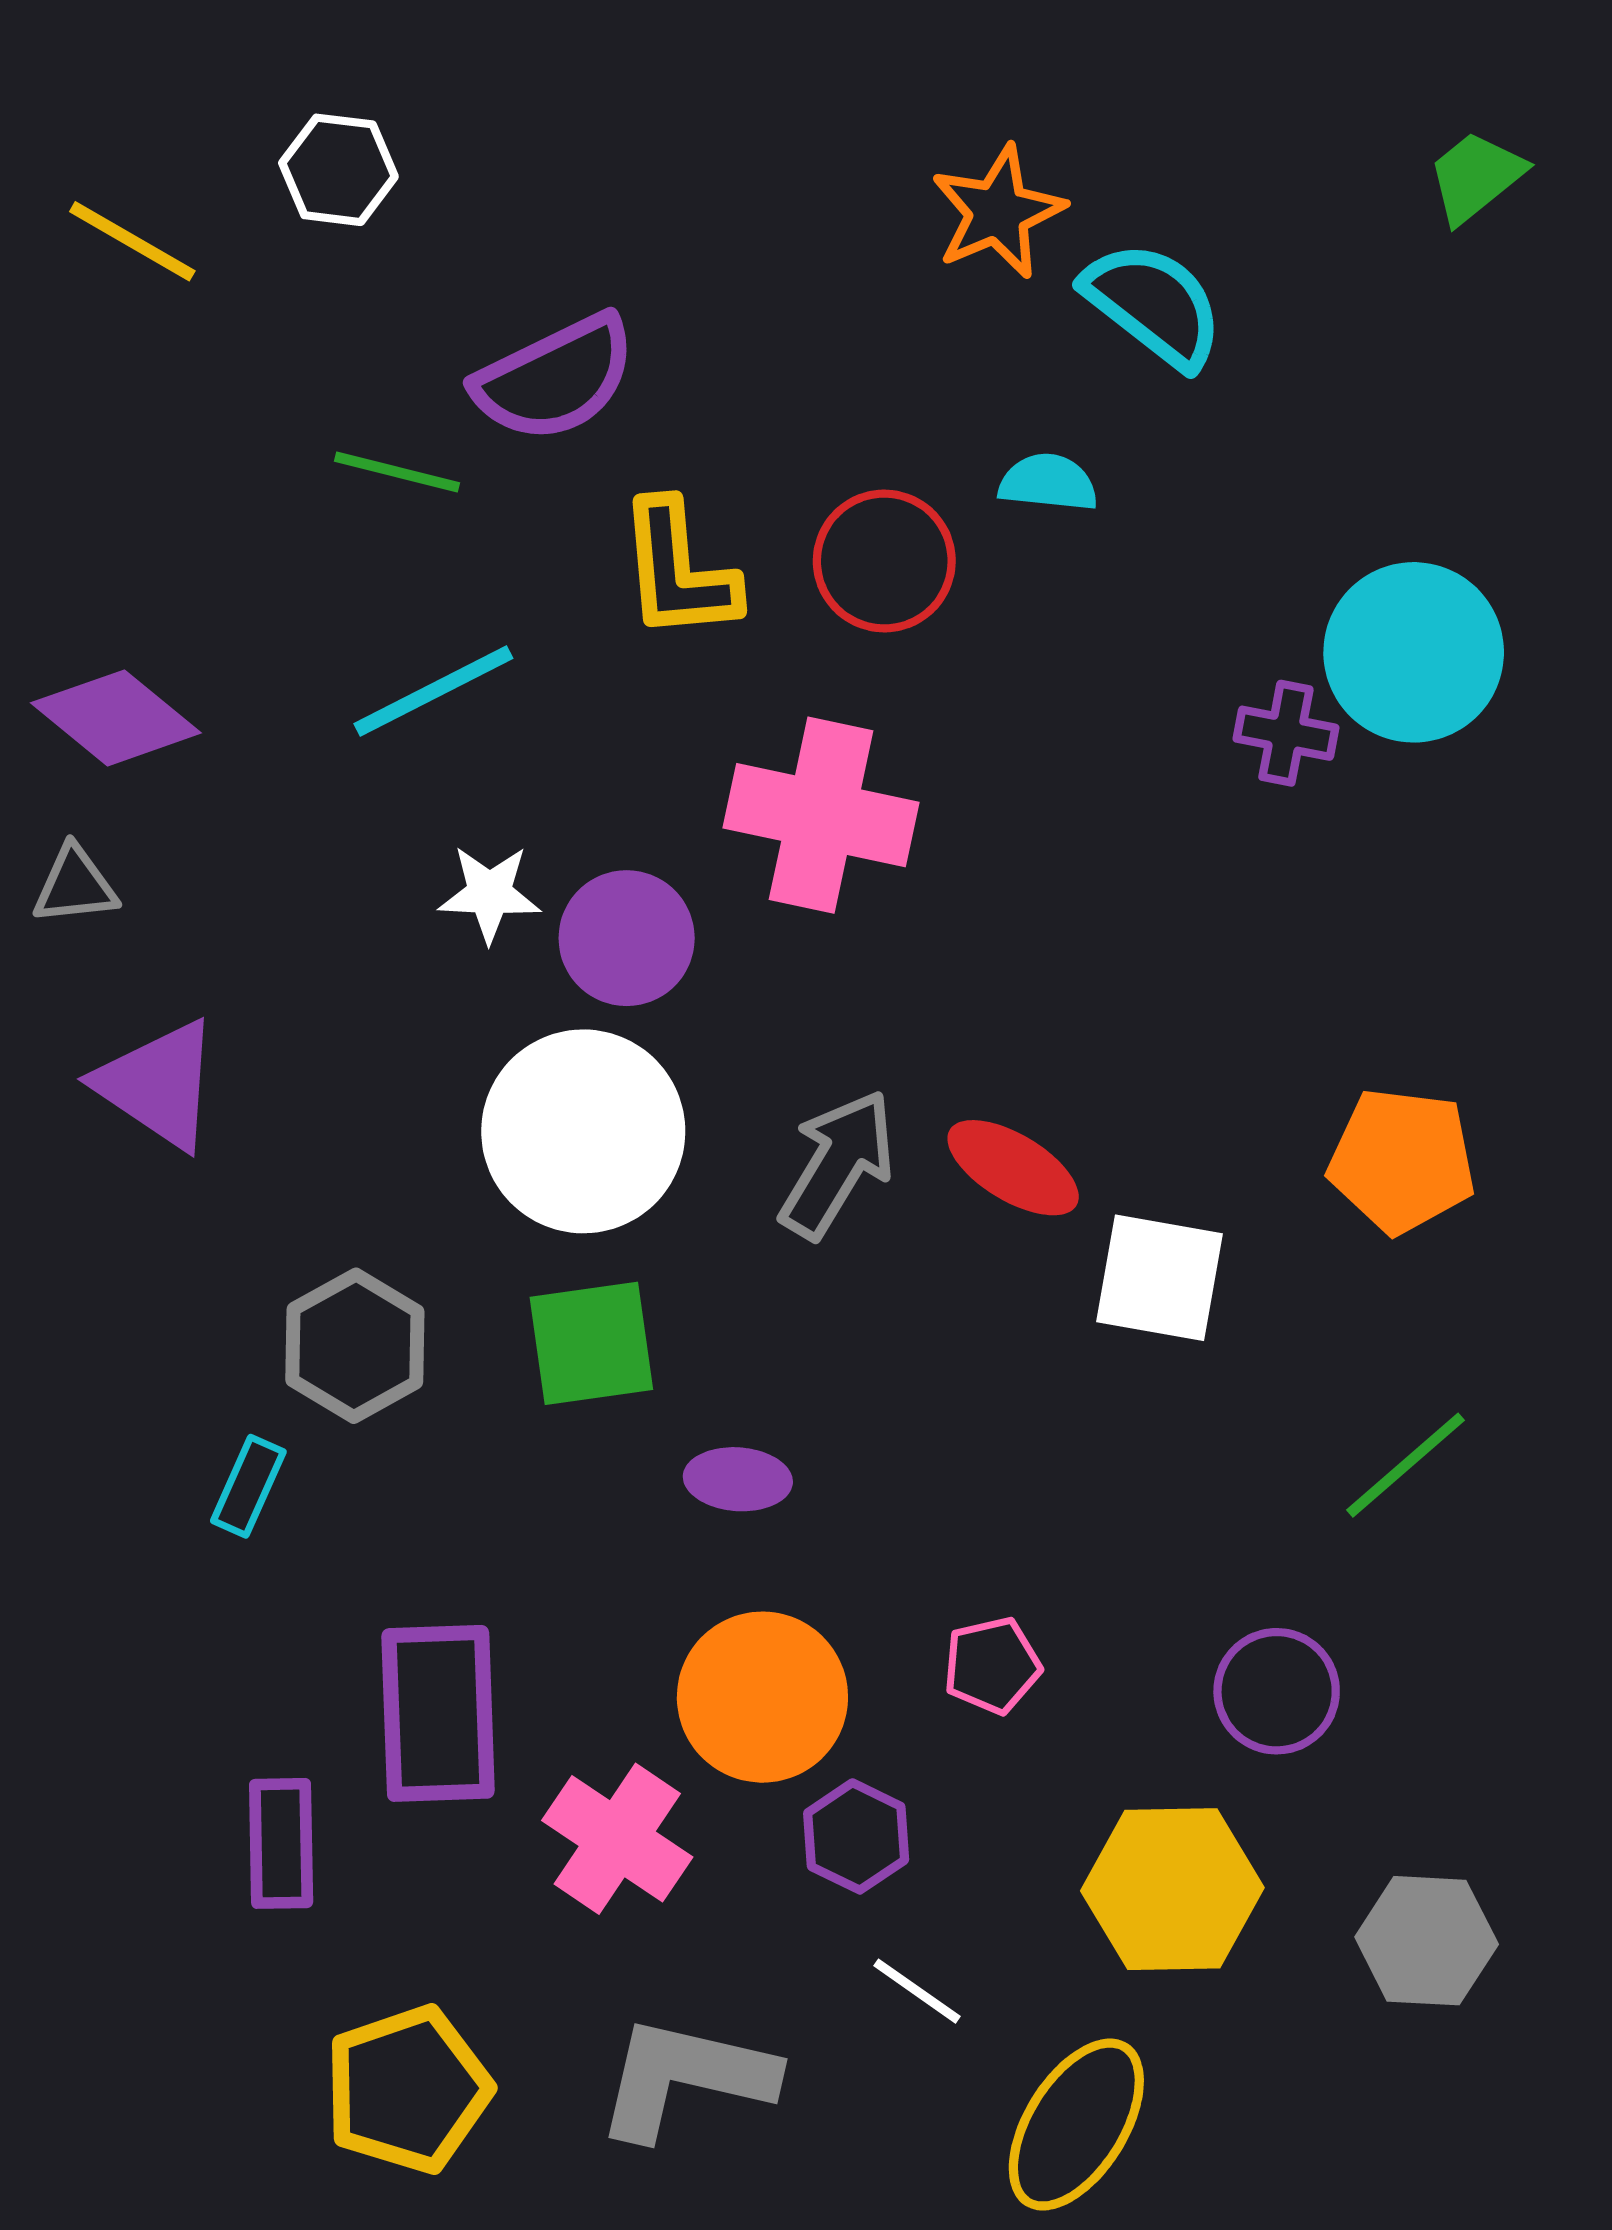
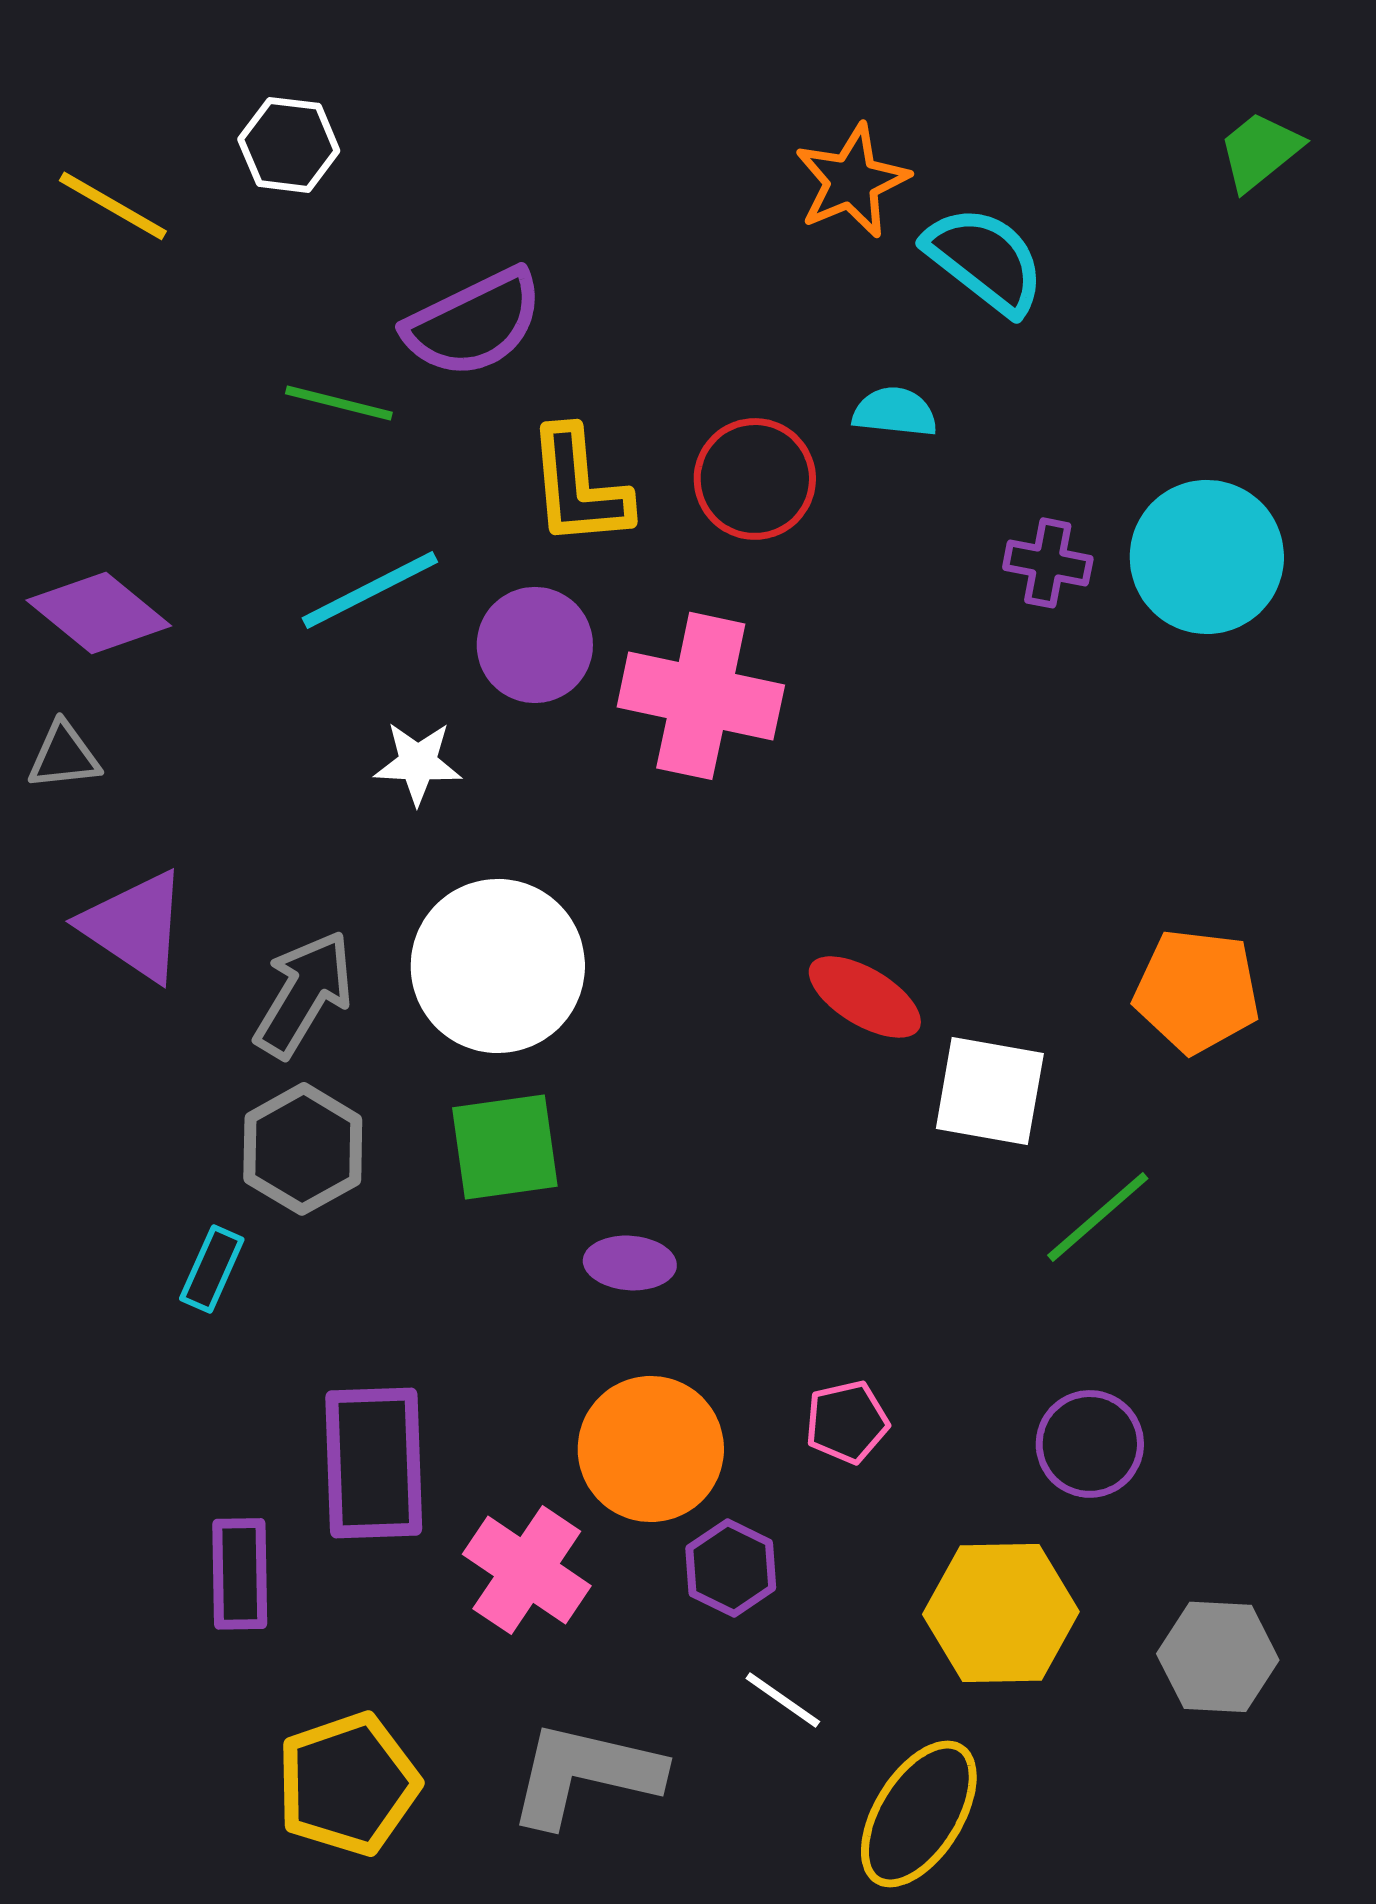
purple cross: (1286, 733) -> (1048, 563), moved
purple circle: (627, 938) -> (535, 645), moved
gray arrow: (837, 1164) -> (304, 994), moved
green line: (1405, 1465) -> (1098, 1217), moved

